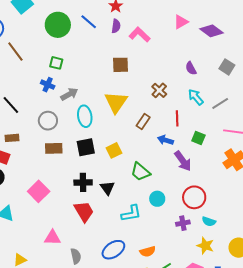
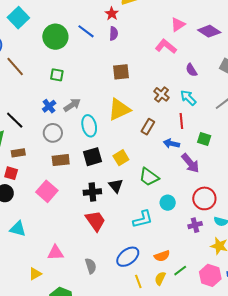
pink L-shape: (140, 35) -> (166, 46), moved
blue cross: (48, 85) -> (49, 106), moved, turned 32
cyan arrow: (196, 97) -> (188, 98), moved
yellow triangle: (116, 102) -> (119, 109), turned 35
black triangle: (107, 188) -> (116, 186), moved
pink square: (39, 191) -> (47, 191), moved
pink triangle: (53, 238) -> (56, 253), moved

